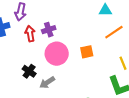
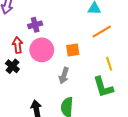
red arrow: (30, 34) -> (18, 45), moved
gray arrow: (47, 83) -> (64, 76), moved, turned -42

